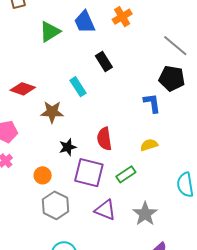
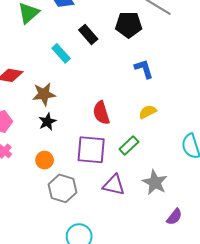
black pentagon: (172, 78) -> (129, 25), moved
cyan rectangle: (78, 87) -> (61, 53), moved
black star: (68, 147) -> (47, 122), moved

